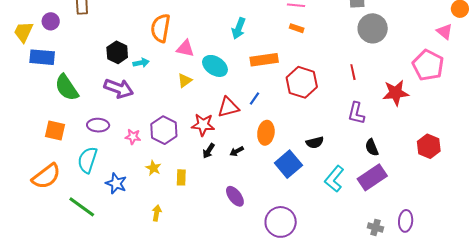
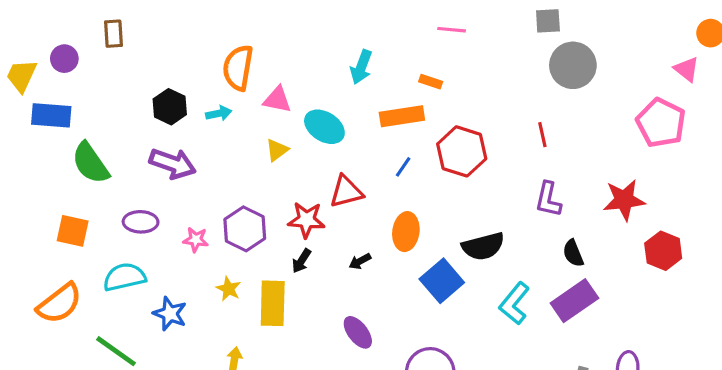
orange rectangle: (297, 28) -> (431, 82), moved
cyan arrow: (141, 63) -> (219, 113), moved
red star: (396, 93) -> (624, 200), moved
blue line: (254, 99) -> (403, 167), moved
black semicircle: (315, 143) -> (483, 246), size x1.5
black arrow: (209, 151) -> (301, 261), moved
cyan semicircle: (87, 160) -> (124, 277), turned 60
yellow rectangle: (181, 177) -> (273, 303), size x1.8

